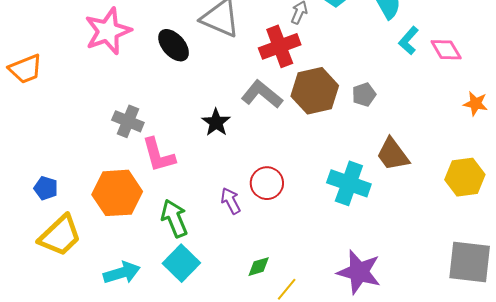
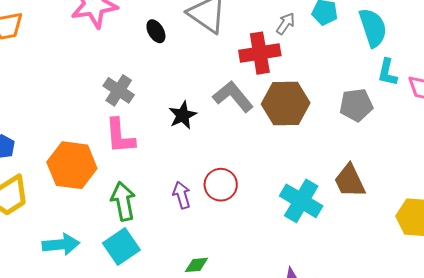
cyan L-shape: (409, 41) -> (387, 72), turned -40
black ellipse: (174, 45) -> (156, 31), size x0.7
gray pentagon: (364, 95) -> (356, 105), moved, size x1.4
gray cross: (128, 121) -> (119, 90), moved

